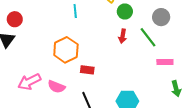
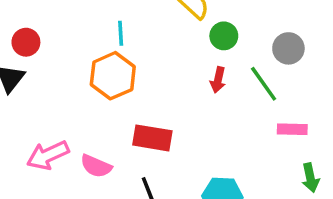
cyan line: (75, 11) -> (121, 33), moved
orange hexagon: (66, 50) -> (113, 76), moved
red rectangle: (87, 70) -> (152, 138), size x1.5

